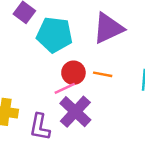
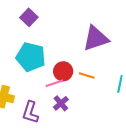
cyan pentagon: (55, 35) -> (31, 57), moved
purple cross: (75, 112) -> (61, 103), size x0.6

